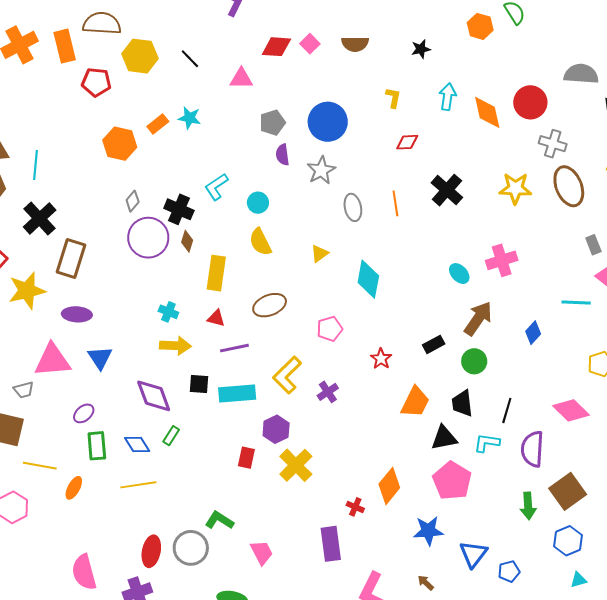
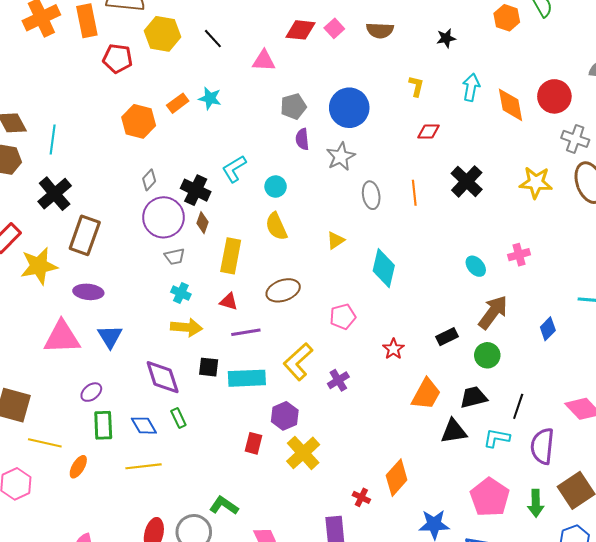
pink cross: (502, 260) -> (519, 255), size x0.7
gray trapezoid: (24, 390) -> (175, 257), moved
black trapezoid: (462, 403) -> (474, 397), turned 80
green rectangle: (171, 436) -> (178, 418), turned -60
pink pentagon: (452, 481) -> (490, 497), moved

